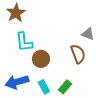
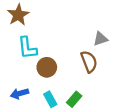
gray triangle: (88, 34) -> (100, 39), turned -40
blue arrow: (17, 82) -> (19, 94), size x0.7

